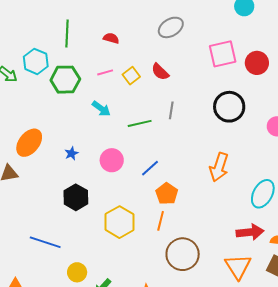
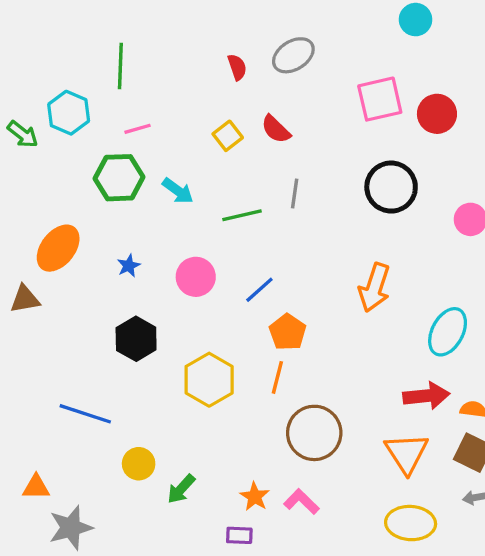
red semicircle: (111, 38) -> (237, 67), moved, turned 56
pink line: (105, 72) -> (137, 129), moved
green hexagon: (65, 80) -> (119, 178), moved

